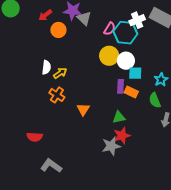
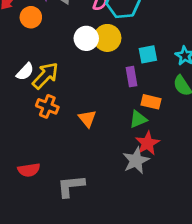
white circle: (126, 61) -> (86, 38), moved
white semicircle: (46, 67) -> (25, 72), turned 48
yellow arrow: (60, 73) -> (45, 76), size x1.5
orange rectangle: (131, 92) -> (151, 102), moved
gray L-shape: (51, 166) -> (71, 186), moved, turned -30

